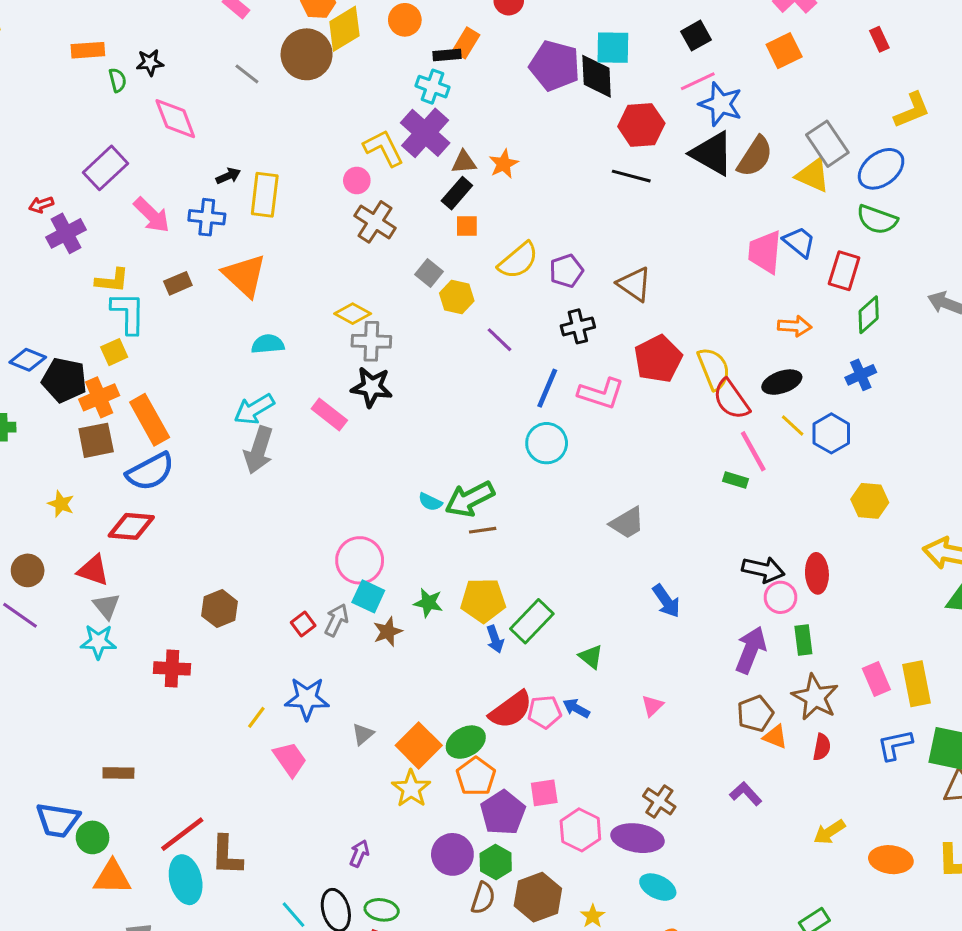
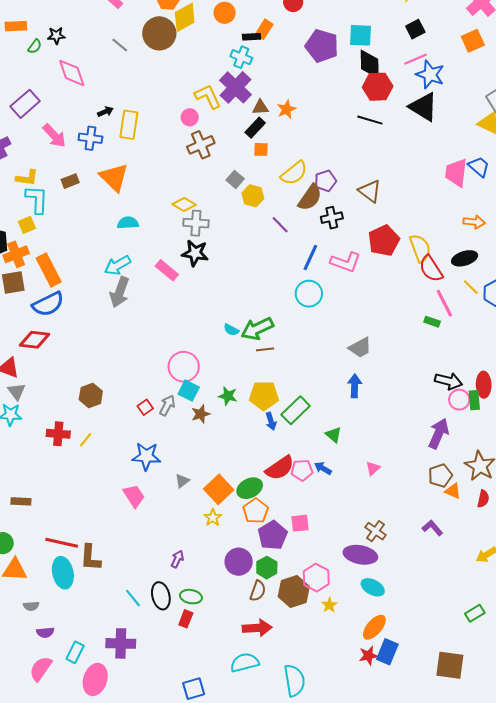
black diamond: (597, 76) -> (370, 64), moved
green semicircle: (118, 80) -> (35, 46), turned 49
brown semicircle: (755, 157) -> (310, 197), moved
brown cross: (375, 222) -> (201, 145), turned 32
blue arrow: (666, 601) -> (355, 386), moved, turned -145
green rectangle: (803, 640) -> (474, 400), moved
yellow line: (256, 717) -> (86, 440), moved
yellow star: (411, 789) -> (213, 518), size x0.7
pink hexagon: (580, 830) -> (316, 578), moved
red line: (182, 834) -> (62, 543), turned 48

